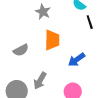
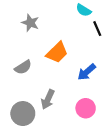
gray star: (43, 12) -> (30, 23), moved
orange trapezoid: (52, 40) -> (57, 53), turned 50

